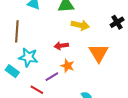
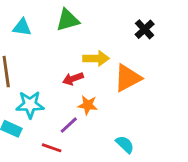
yellow arrow: (80, 25) -> (96, 58), moved
orange triangle: (99, 53) -> (128, 78), turned 45

